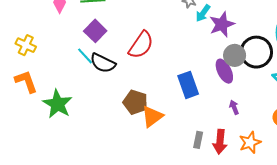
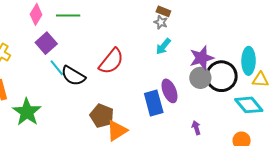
cyan arrow: (203, 13) -> (163, 46), moved
purple star: (222, 24) -> (202, 58), moved
purple square: (95, 31) -> (46, 43), moved
purple ellipse: (224, 71) -> (169, 91), moved

